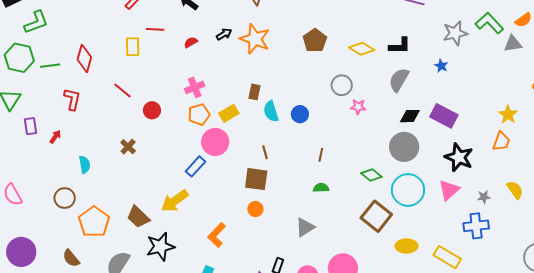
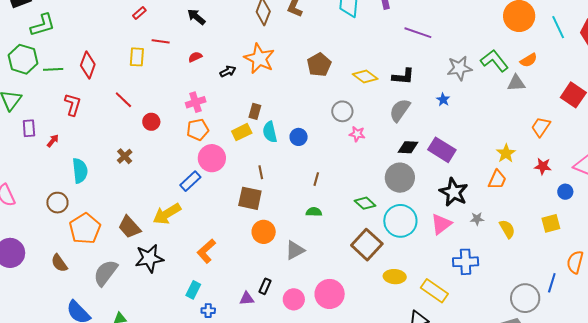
black arrow: (224, 34) -> (228, 71), moved
yellow rectangle: (229, 113) -> (242, 132), moved
cyan semicircle: (85, 165) -> (80, 171), size x1.4
gray star: (484, 197) -> (477, 219), moved
orange circle: (255, 209) -> (264, 232), moved, size x1.5

